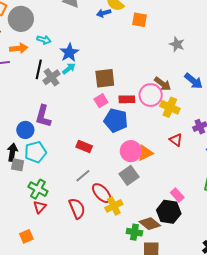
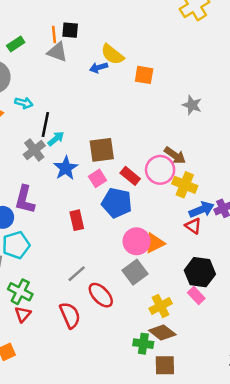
blue star: (69, 52) -> (66, 168), moved
black line: (39, 69) -> (45, 125), moved
blue arrow: (193, 81) -> (202, 210), moved, turned -60
red rectangle: (127, 99) -> (130, 176), turned 42
red rectangle: (84, 146) -> (77, 220), moved, turned 56
yellow cross: (114, 206) -> (161, 306), moved
black hexagon: (169, 212) -> (200, 272), moved

